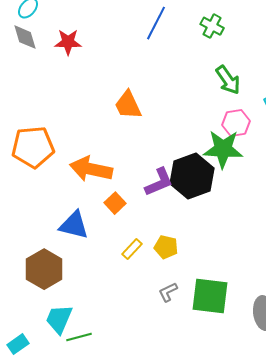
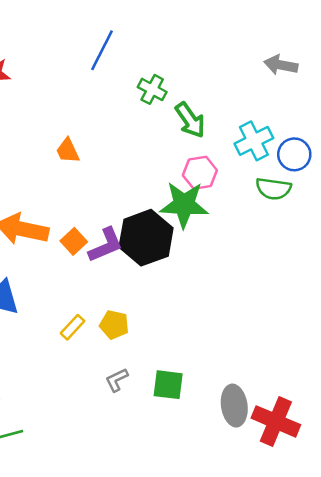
green cross: (212, 26) -> (152, 89), moved
orange trapezoid: (128, 105) -> (68, 151), size x0.7
orange square: (115, 203) -> (74, 241), moved
green square: (210, 296) -> (168, 385), size x0.7

